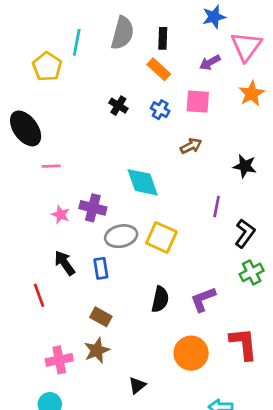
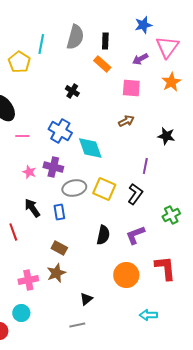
blue cross: (160, 110) -> (60, 131), moved, size x1.6
black L-shape: (245, 233) -> (135, 194), moved

